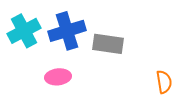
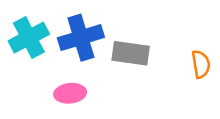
orange semicircle: (164, 82) -> (201, 64), moved

